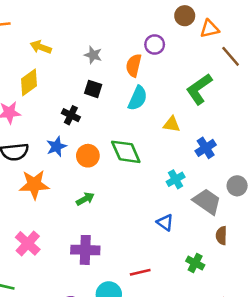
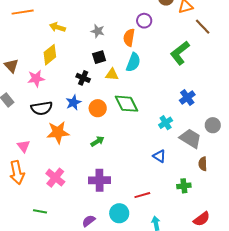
black square: (93, 89) -> (99, 57), turned -32
yellow triangle: (172, 124) -> (112, 74), moved
green cross: (195, 263) -> (184, 186), turned -32

